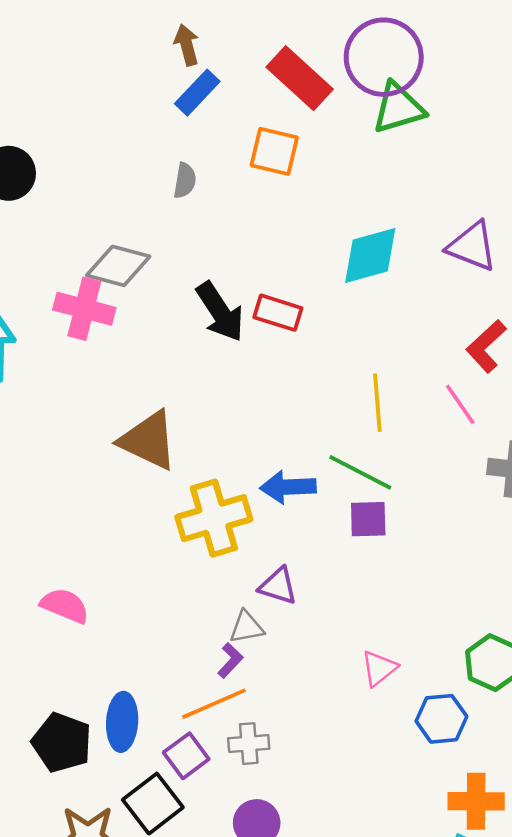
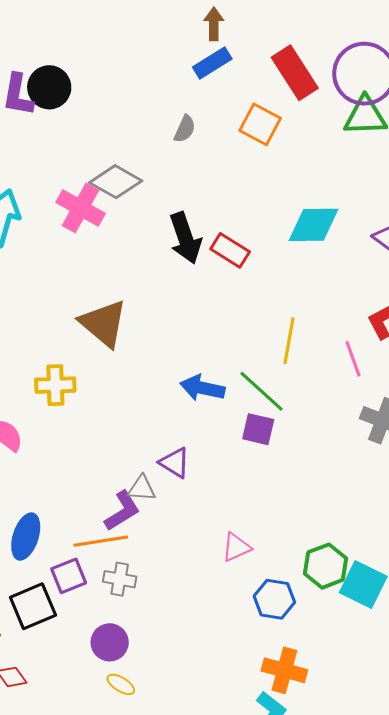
yellow cross: (214, 518) -> (55, 385), moved, size x0.7
purple L-shape: (230, 660) -> (122, 511), size x1.5

